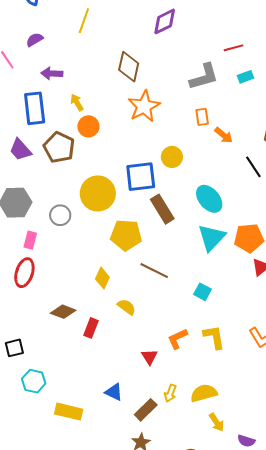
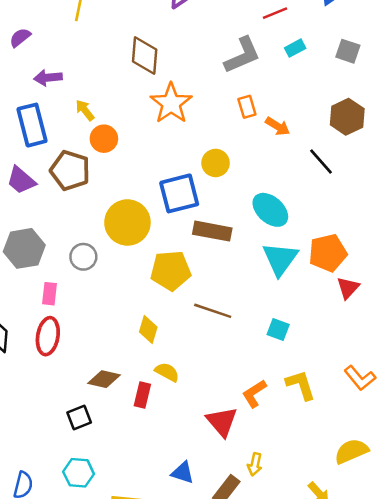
brown rectangle: (162, 209) -> (212, 231), turned -40
yellow semicircle: (127, 307) -> (167, 372), moved
black square: (14, 348) -> (79, 417), moved
red triangle: (149, 357) -> (222, 422), size x1.5
yellow semicircle: (204, 393) -> (351, 451), moved

